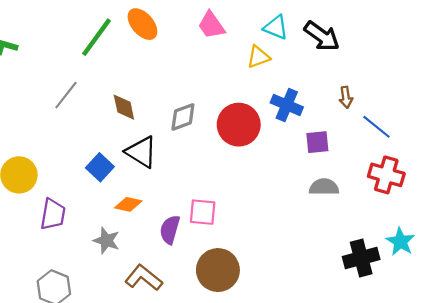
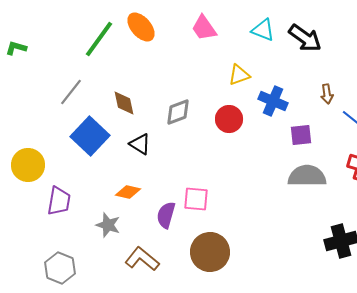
yellow triangle: (258, 57) -> (239, 75), moved
red circle: (239, 125) -> (229, 119), size x0.7
black triangle: (141, 152) -> (140, 144), size x0.7
blue square: (100, 167) -> (90, 136), moved, size x1.5
gray semicircle: (324, 187) -> (307, 176), size x1.4

